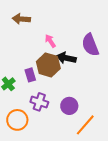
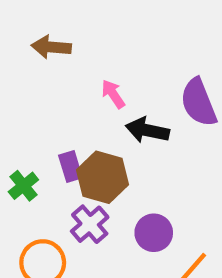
brown hexagon: (48, 65) -> (102, 177), moved
purple cross: (39, 102) -> (90, 224), turned 30

